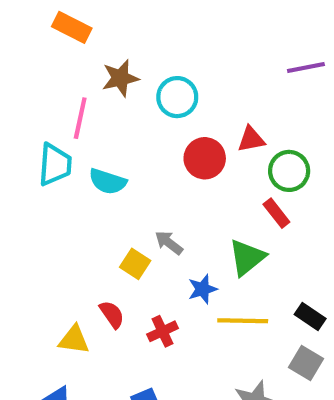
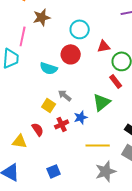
cyan circle: (177, 97) -> (80, 29), moved
red circle: (205, 158) -> (71, 54), moved
cyan semicircle: (108, 181) -> (49, 68), moved
yellow line: (243, 321) -> (98, 145), moved
red cross: (162, 331) -> (62, 124), moved

